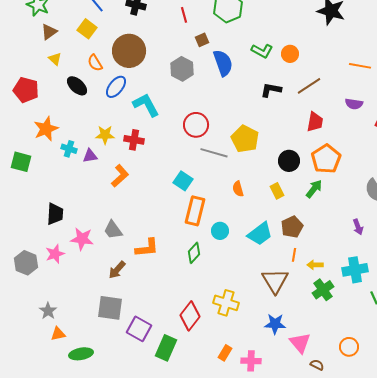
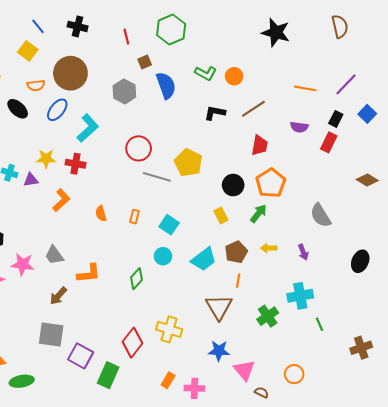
orange semicircle: (95, 63) -> (36, 85), turned -66
cyan L-shape: (146, 105) -> (88, 128), turned 76
cyan square: (183, 181) -> (169, 225), moved
orange semicircle: (238, 189) -> (101, 213), moved
orange rectangle: (195, 211) -> (135, 217), moved, size x0.5
yellow arrow: (315, 265) -> (269, 248), moved

